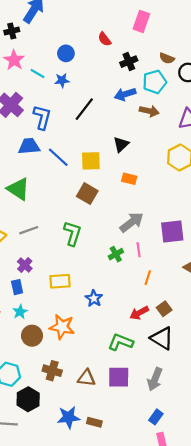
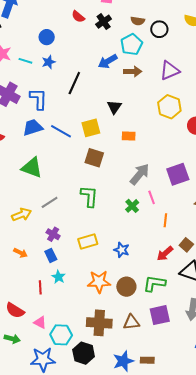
black cross: (129, 62) -> (104, 22), moved
brown circle: (32, 336) -> (126, 287), moved
brown cross: (52, 371) -> (99, 323), size x1.4

